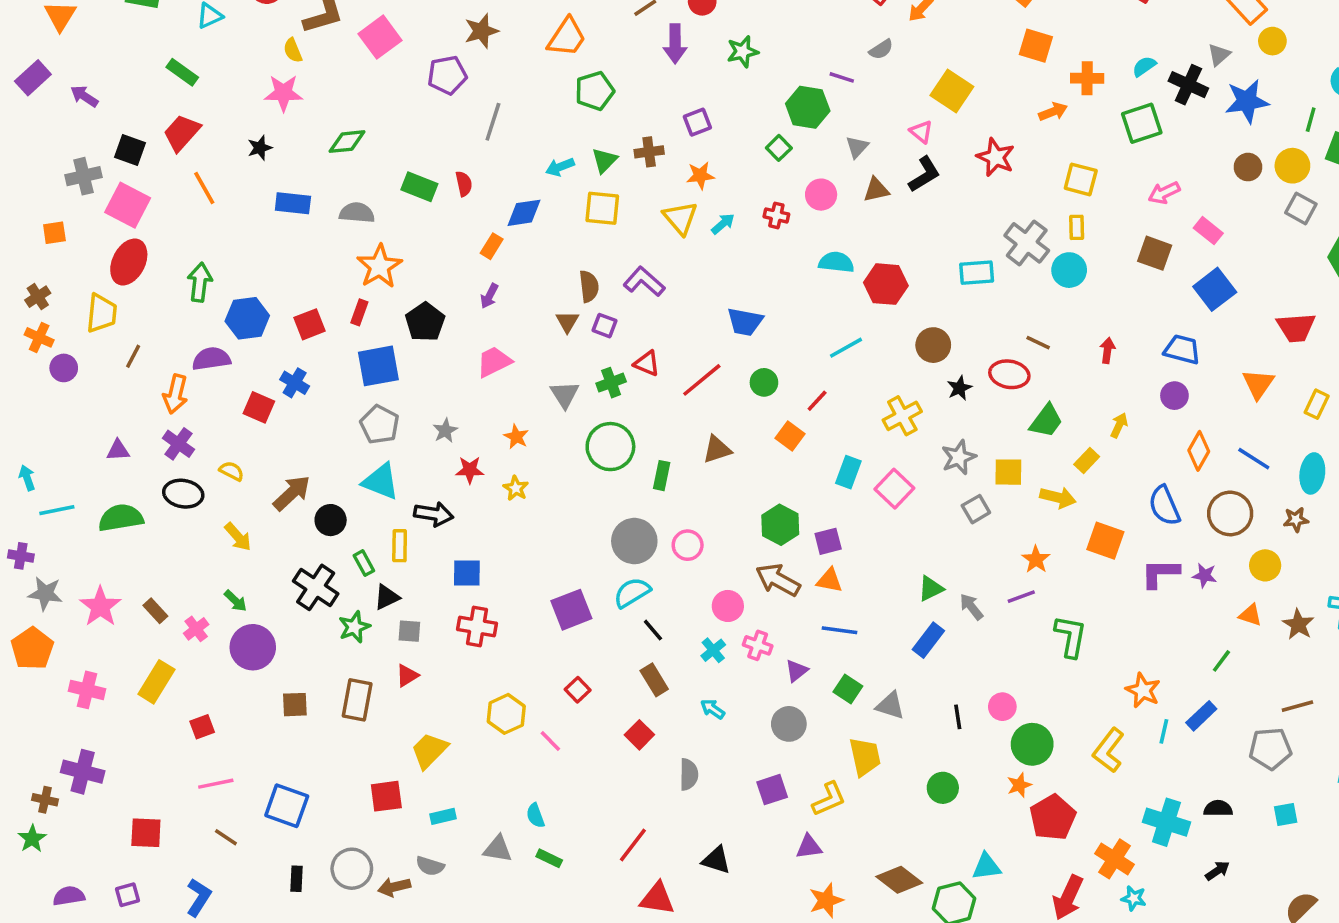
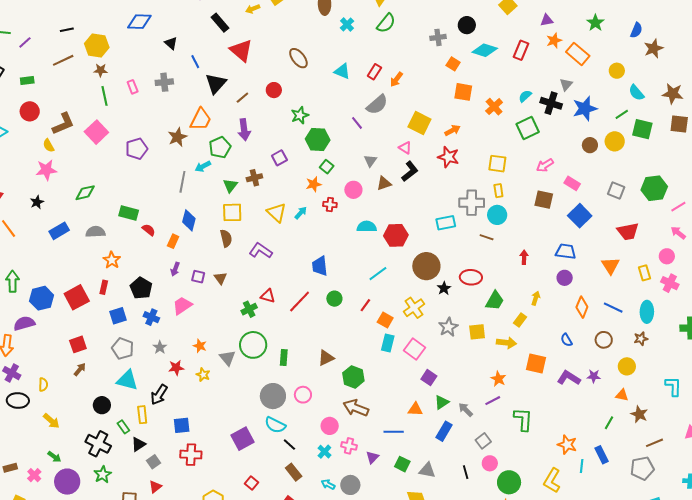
brown star: (481, 31) -> (177, 137), moved
yellow circle: (1272, 41) -> (617, 71), moved
purple arrow: (675, 44) -> (244, 130), moved
gray semicircle: (881, 49) -> (377, 105), size x1.6
purple line: (842, 77) -> (357, 123), turned 40
orange cross: (1087, 78) -> (494, 107), turned -36
green hexagon: (808, 107) -> (318, 139), moved
orange arrow: (1053, 112) -> (452, 130), moved
green line: (1311, 120) -> (622, 114), turned 48
gray line: (493, 122) -> (182, 182), moved
cyan arrow: (560, 167) -> (203, 166), moved
orange star: (700, 176) -> (314, 184), moved
red semicircle: (464, 184) -> (149, 230), moved, turned -32
blue rectangle: (293, 203) -> (59, 231), turned -30
gray square: (1301, 208) -> (616, 191), moved
blue diamond: (524, 213) -> (189, 220), turned -60
gray cross: (1027, 243) -> (472, 203), turned -30
orange star: (379, 266) -> (112, 260), size x0.7
brown semicircle: (589, 286) -> (226, 238), moved
blue trapezoid: (745, 322) -> (320, 266), turned 80
red square: (309, 324) -> (77, 297), size x1.4
purple square: (605, 326) -> (198, 277), moved
brown line: (1038, 343) -> (487, 237), moved
brown circle: (933, 345) -> (426, 266), size x1.4
blue square: (378, 366) -> (118, 316), size x0.7
blue cross: (295, 383) -> (151, 317), moved
gray triangle: (565, 395) -> (227, 358), moved
yellow rectangle: (1317, 404) -> (645, 273), turned -35
red square: (259, 407) -> (78, 344), moved, turned -36
orange square: (790, 436) -> (385, 320), moved
brown triangle: (717, 449) -> (326, 358), moved
yellow semicircle: (232, 471) -> (43, 385), turned 72
brown arrow: (292, 493) -> (80, 369), moved, size x0.6
blue semicircle: (1164, 506) -> (567, 340), size x0.6
gray square: (976, 509) -> (483, 441), moved
brown circle: (1230, 513) -> (604, 340), size x0.7
black arrow: (434, 514) -> (159, 395), turned 120
purple square: (828, 541) -> (429, 378), moved, turned -35
purple L-shape: (1160, 573) -> (569, 378), turned 40
orange triangle: (829, 580) -> (415, 409), moved
cyan semicircle: (632, 593) -> (275, 425), turned -115
brown rectangle: (155, 611) -> (10, 468), turned -56
brown star: (1298, 624) -> (639, 414), moved
green star: (354, 627) -> (103, 475), moved
gray square: (409, 631) -> (154, 462), turned -32
blue rectangle: (1201, 716) -> (602, 455), turned -66
gray circle: (789, 724) -> (350, 485), moved

